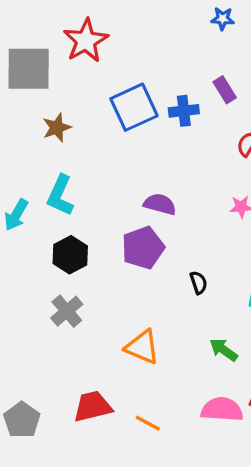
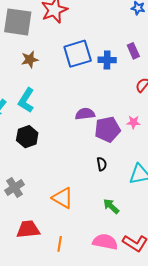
purple semicircle: (160, 204) -> (85, 114), turned -30
purple pentagon: (143, 248) -> (107, 129), moved
gray cross: (67, 311) -> (15, 188), moved
orange line: (148, 423) -> (60, 244), turned 63

